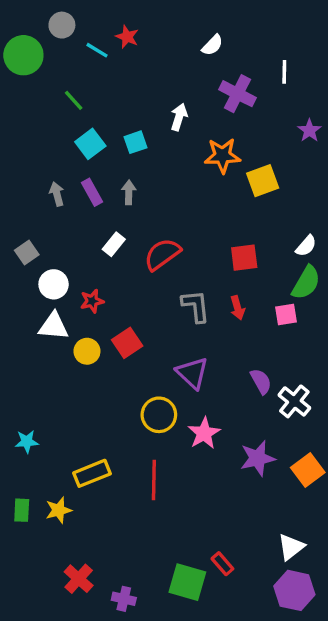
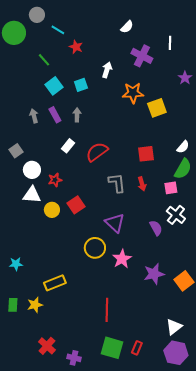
red star: (127, 37) -> (76, 47), moved
white cross: (294, 401) -> (176, 215), moved
red line: (154, 480) -> (107, 310), moved
red rectangle: (222, 564) -> (137, 348), moved, turned 64

